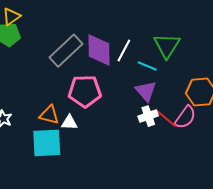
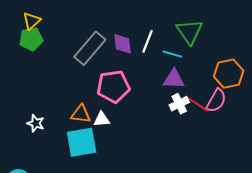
purple diamond: (99, 50) -> (123, 44), size x0.7
purple triangle: (146, 91) -> (174, 79), turned -40

